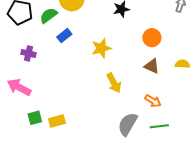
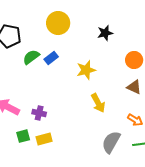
green semicircle: (49, 15) -> (31, 57), moved
purple cross: (28, 53) -> (39, 113), moved

